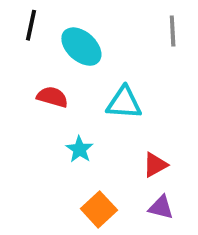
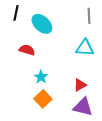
cyan triangle: (124, 103) -> (85, 48), moved
purple triangle: (161, 207) -> (83, 107), size x1.5
orange square: (99, 209) -> (43, 99), moved

